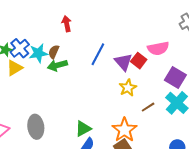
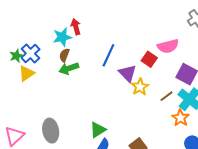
cyan star: (38, 53) -> (62, 37), moved
purple triangle: (123, 62) -> (128, 73), moved
brown line: (148, 107) -> (167, 96), moved
orange star: (124, 130) -> (180, 118), moved, size x0.7

